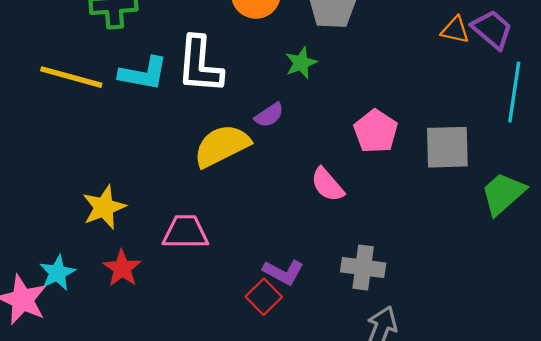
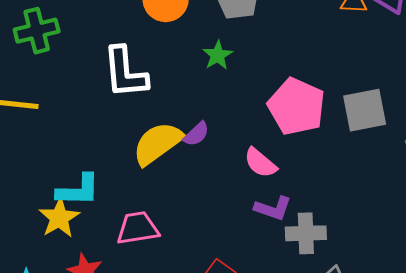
cyan L-shape: (143, 74) -> (78, 190), moved
purple semicircle: (269, 115) -> (196, 134), moved
pink pentagon: (376, 131) -> (296, 107), size x1.4
purple L-shape: (283, 272) -> (273, 208), moved

